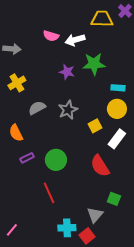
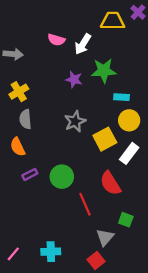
white arrow: (75, 40) -> (83, 44), turned -42
cyan rectangle: (118, 88) -> (121, 97), moved
gray semicircle: (37, 108) -> (25, 119), moved, turned -66
yellow square: (95, 126) -> (105, 139), size x1.5
red line: (49, 193) -> (85, 204), moved
cyan cross: (67, 228) -> (51, 252), moved

